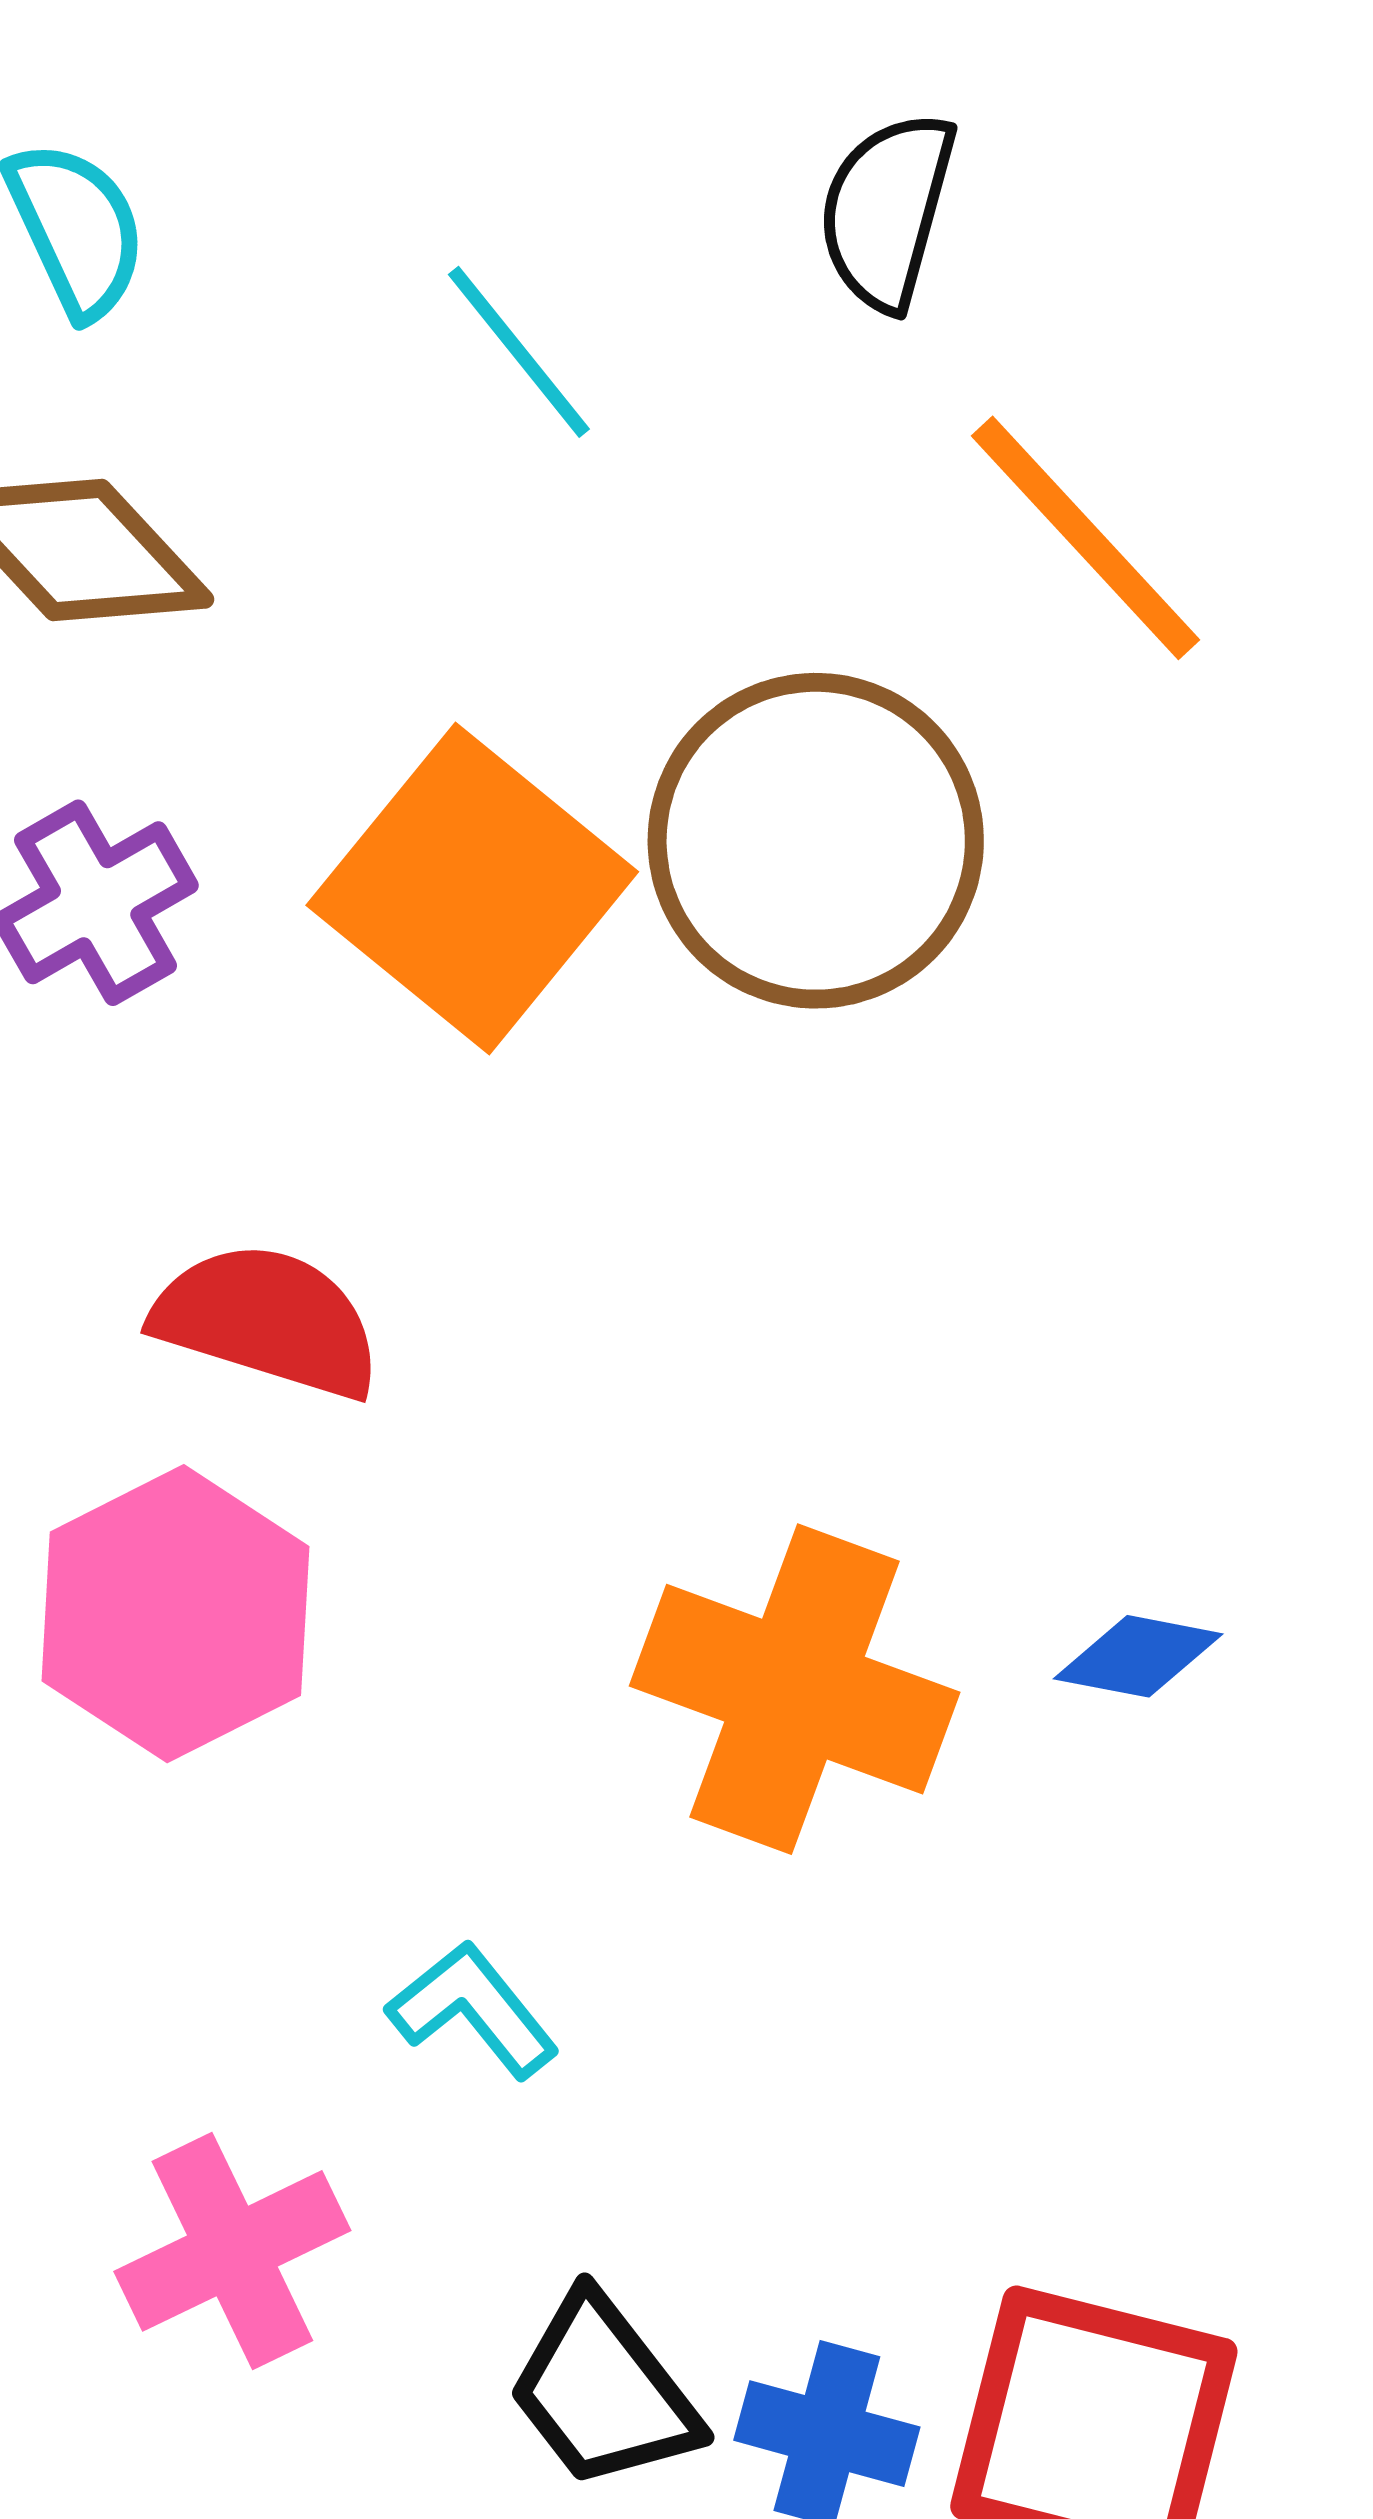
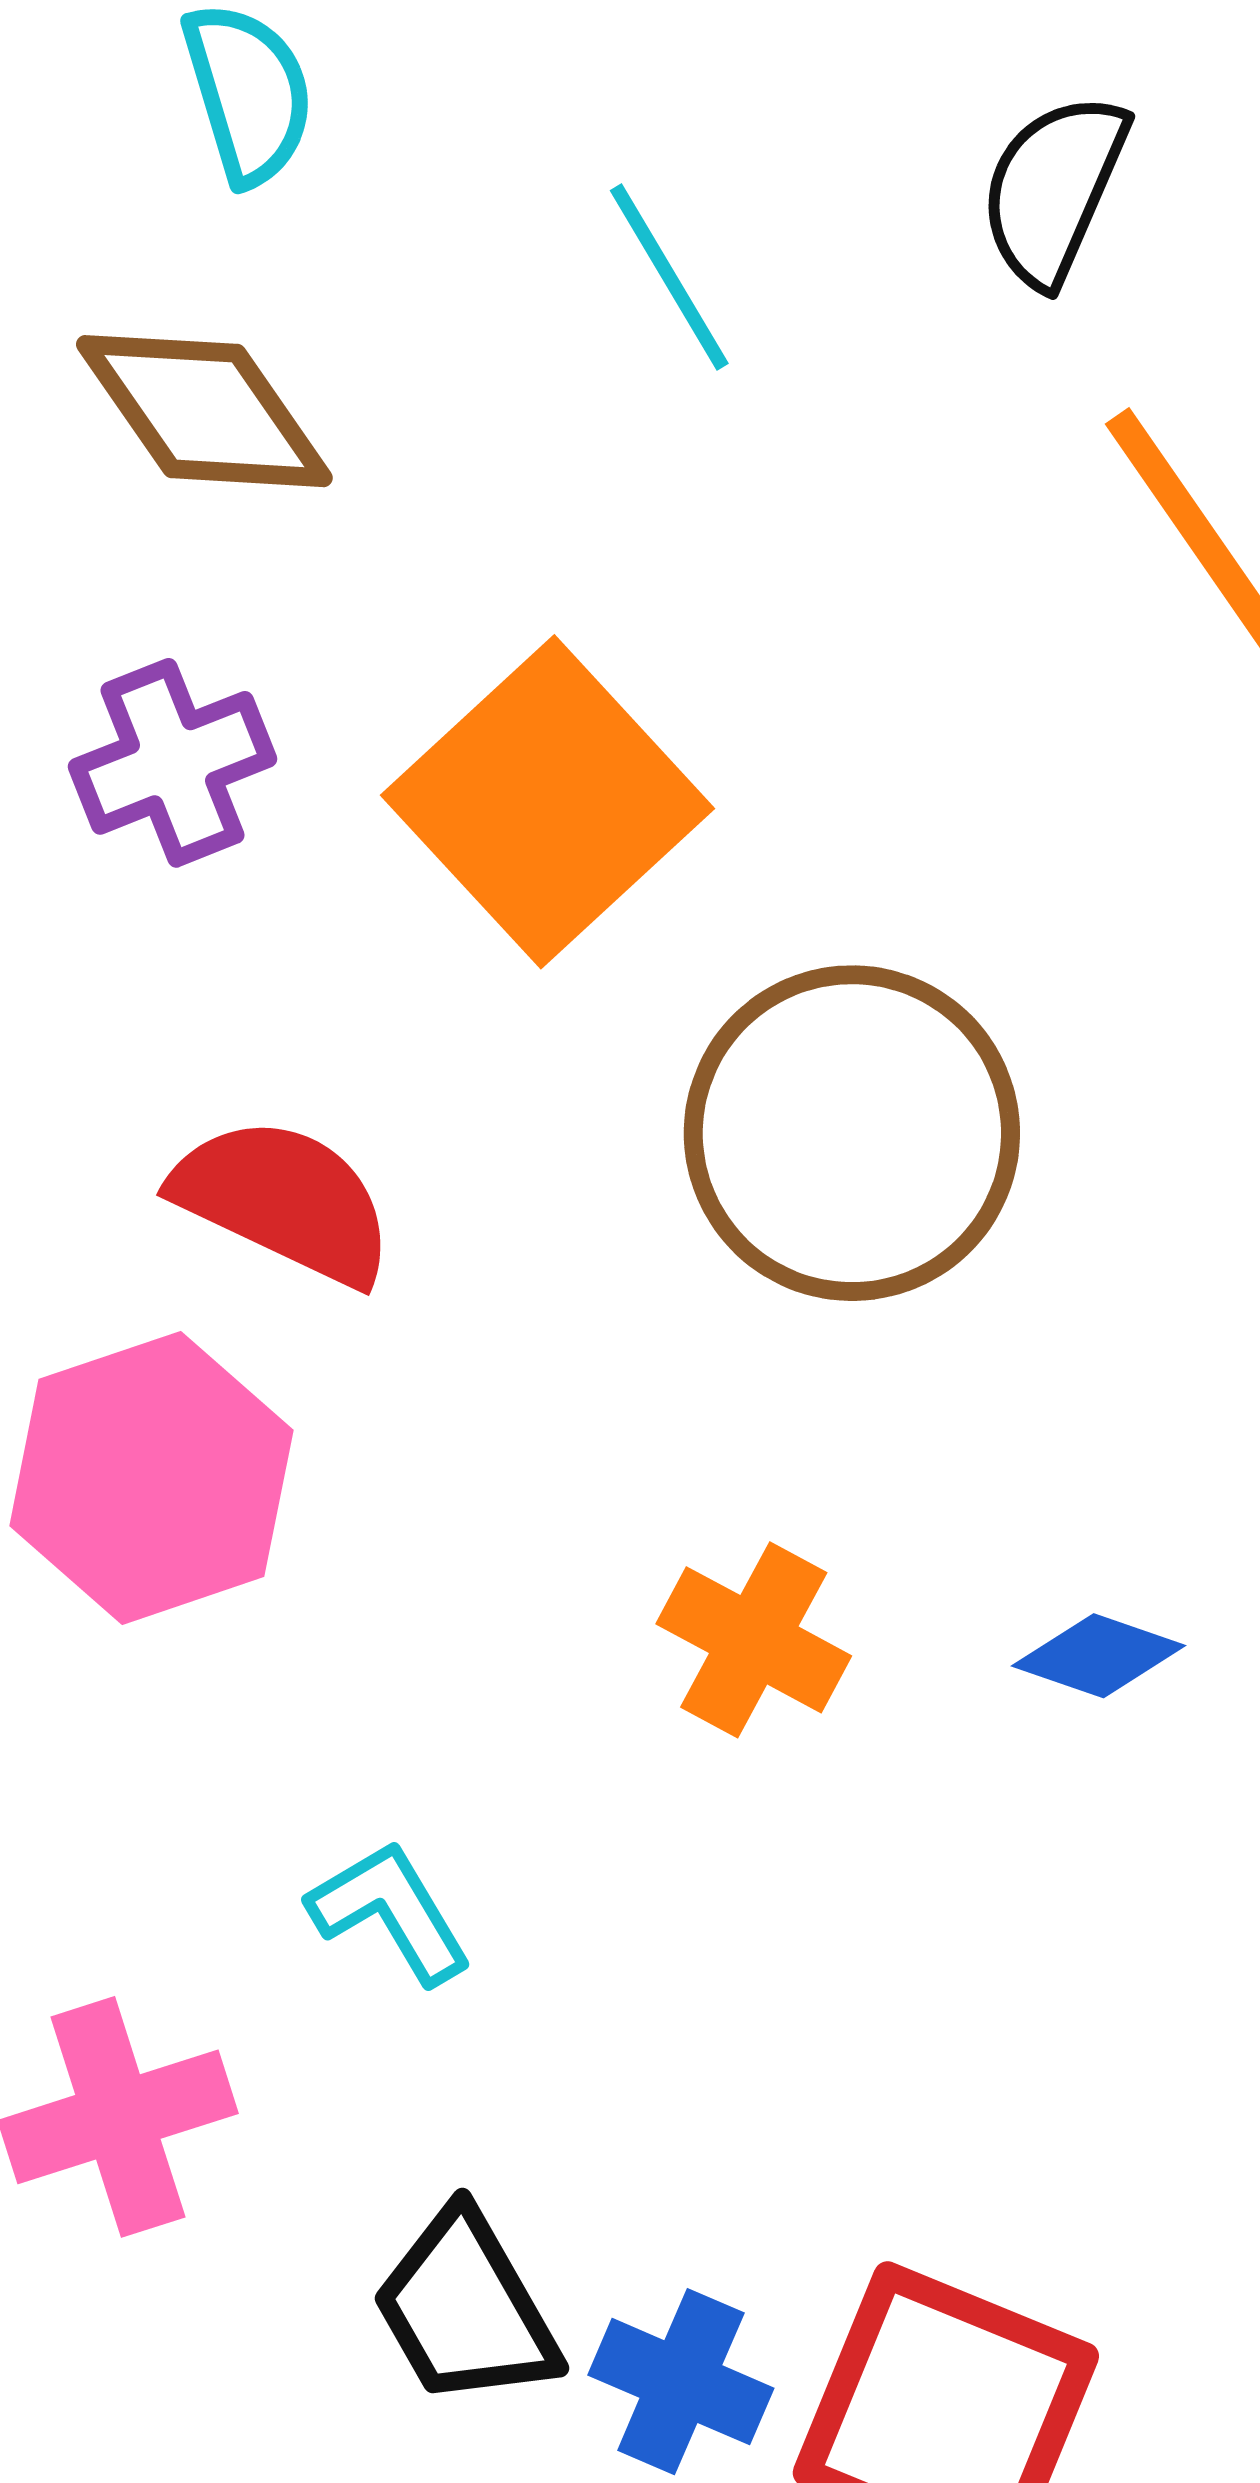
brown circle: (816, 841) -> (852, 1133), moved
orange cross: (795, 1689) -> (754, 1640), size x0.6

